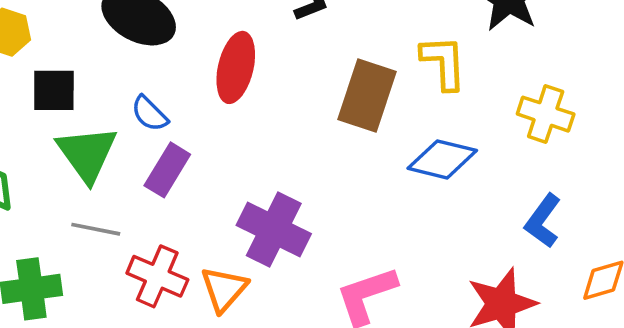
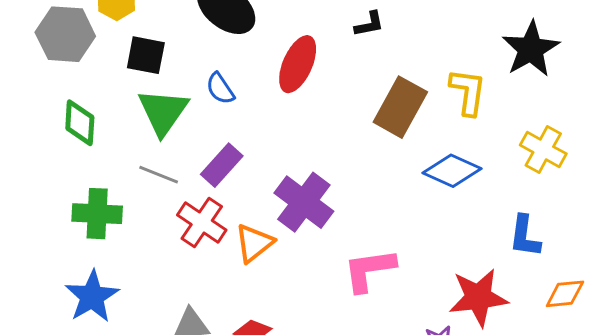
purple rectangle: (167, 170) -> (222, 165), moved
blue L-shape: (543, 221) -> (525, 236), turned -39

